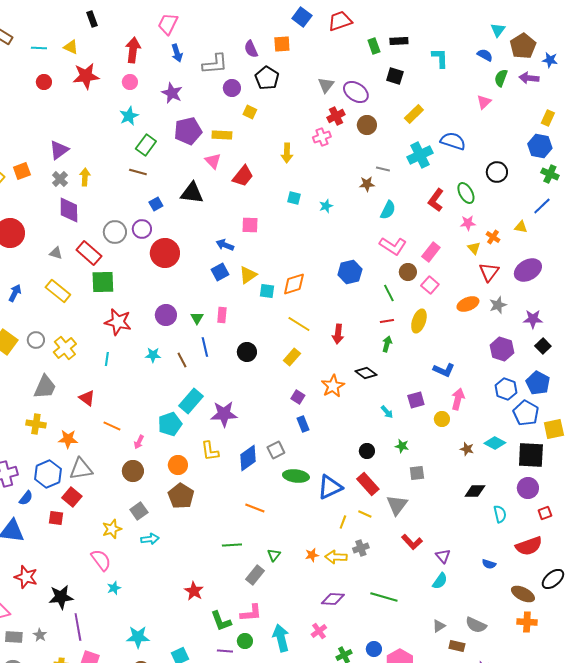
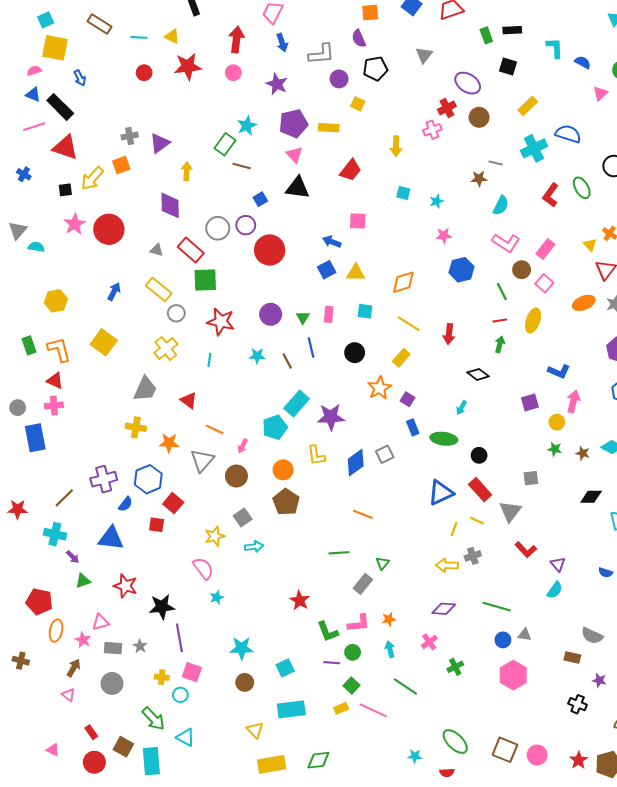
orange square: (282, 44) -> (370, 13), moved
blue semicircle: (485, 55) -> (583, 62), moved
black pentagon: (267, 78) -> (375, 69), turned 30
gray triangle: (326, 85) -> (424, 55), moved
cyan star: (129, 116) -> (247, 126), moved
green rectangle: (146, 145) -> (225, 144), moved
pink triangle: (213, 161) -> (294, 155), moved
gray cross: (60, 179) -> (130, 136), moved, turned 35
pink star: (468, 223) -> (444, 235), moved
yellow triangle: (248, 275) -> (356, 273), turned 36
cyan square: (267, 291) -> (365, 311), moved
gray circle: (36, 340) -> (176, 313), moved
orange star: (333, 386) -> (380, 388), moved
cyan arrow: (387, 412) -> (461, 408), moved, turned 72
green star: (402, 446) -> (555, 449), moved
gray triangle: (81, 469) -> (202, 461), moved, turned -40
green ellipse: (296, 476) -> (444, 439), moved
orange star: (312, 555) -> (389, 619), moved
gray triangle: (439, 626) -> (525, 635), moved, turned 40
cyan arrow: (281, 638) -> (390, 649), size x0.6
blue circle: (374, 649) -> (503, 640), moved

